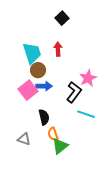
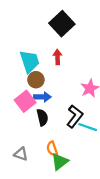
black square: (62, 18) -> (62, 24), size x1.6
black L-shape: (74, 92) -> (75, 116), moved
black semicircle: (44, 117) -> (42, 117), moved

